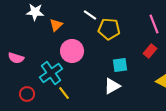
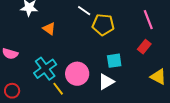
orange triangle: (56, 25) -> (49, 29), moved, turned -40
pink circle: (72, 51) -> (77, 74), moved
red circle: (27, 94) -> (12, 91), moved

